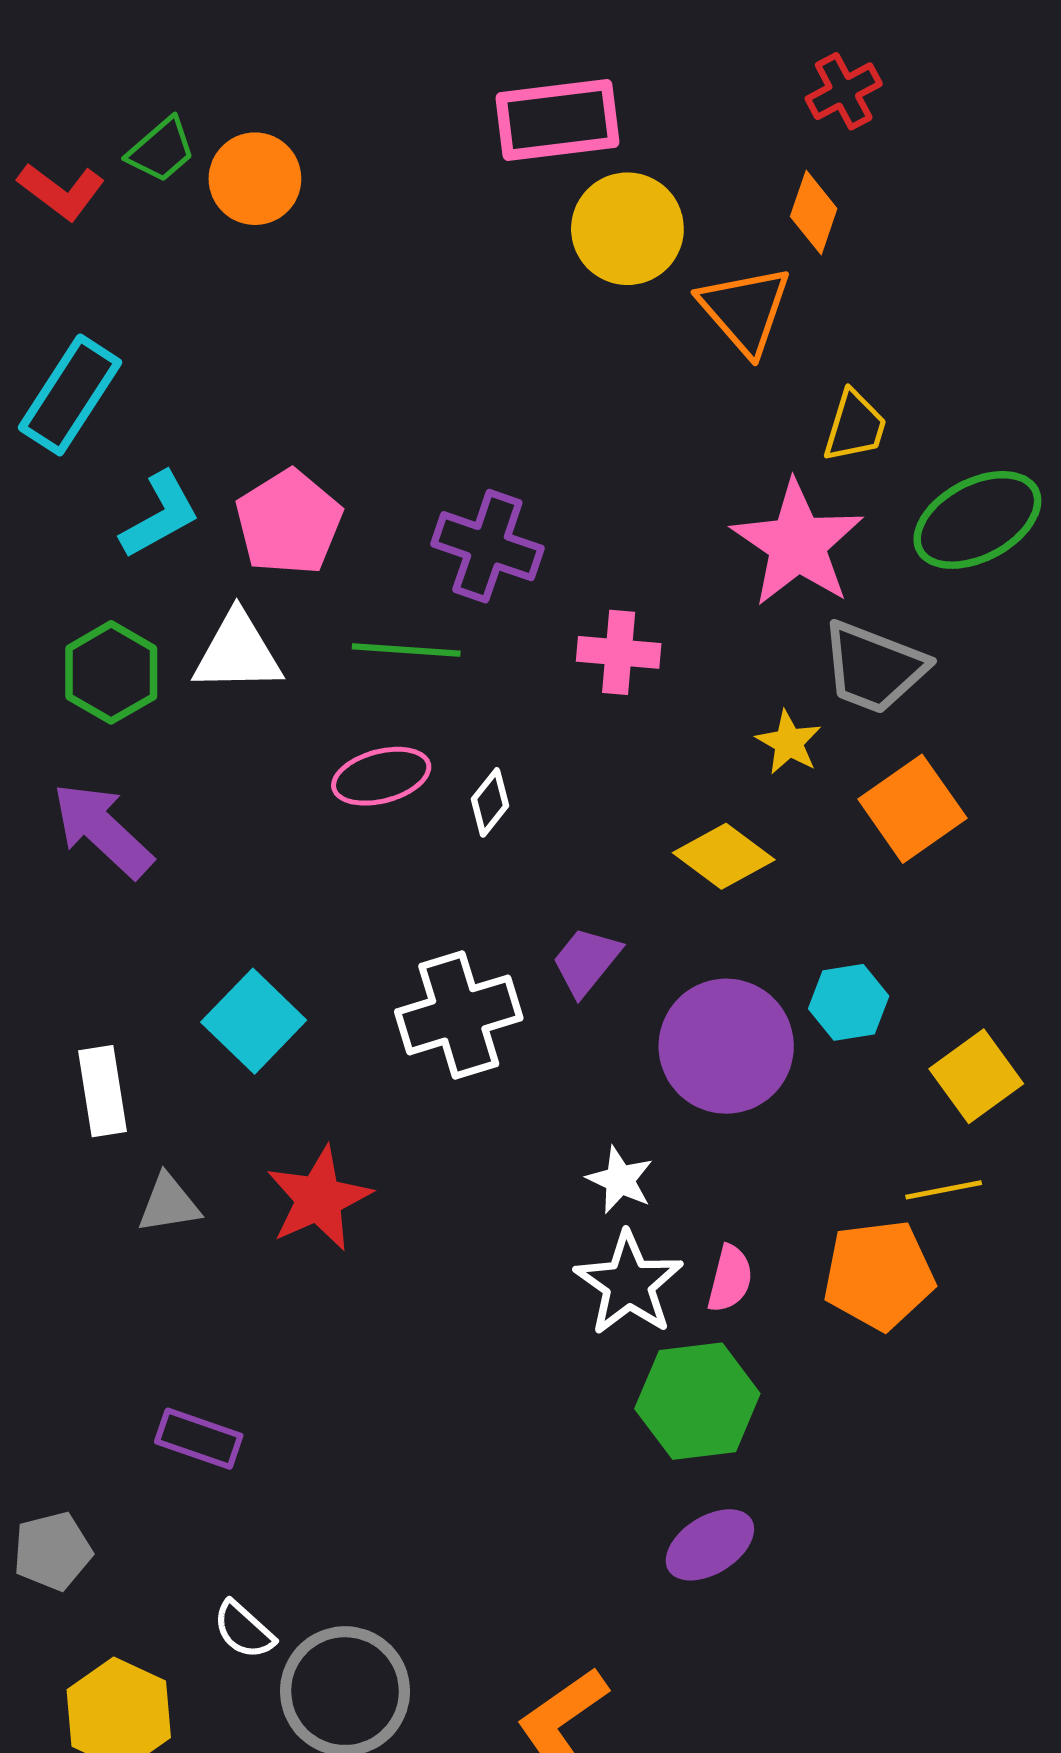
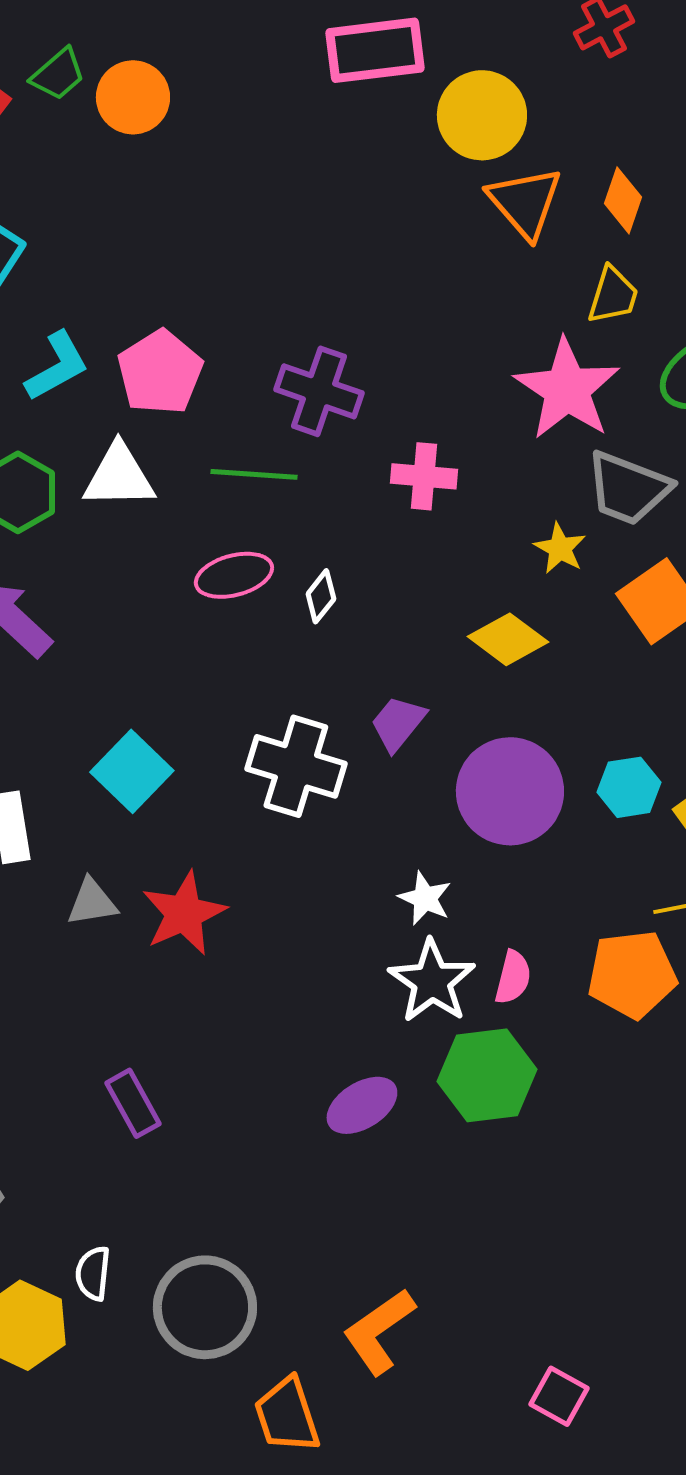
orange diamond: (814, 212) -> (623, 200), moved
yellow circle: (627, 229) -> (482, 115), moved
cyan hexagon: (849, 1002) -> (629, 787), moved
white cross: (459, 1015) -> (296, 766), turned 34
gray triangle: (169, 1204) -> (92, 902), moved
purple rectangle: (199, 1439) -> (133, 1103), moved, turned 42
purple ellipse: (710, 1545) -> (362, 1105), moved
white semicircle: (244, 1630) -> (93, 1273), moved, turned 54

